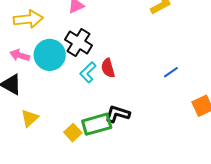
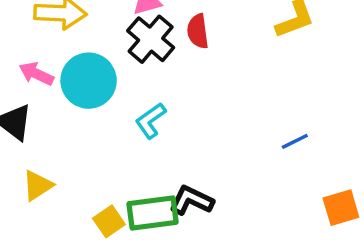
black cross: (79, 42) -> (151, 39), moved
red semicircle: (108, 68) -> (198, 31), moved

